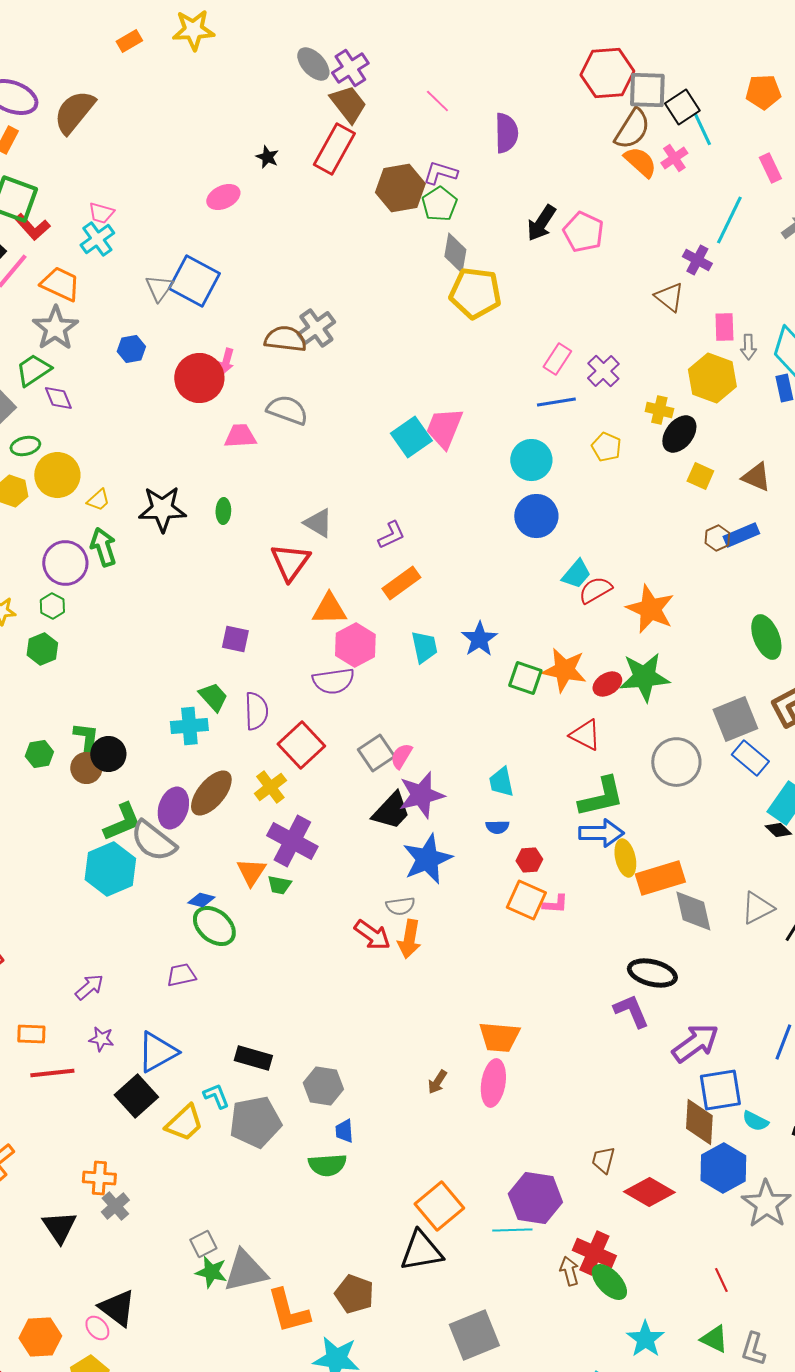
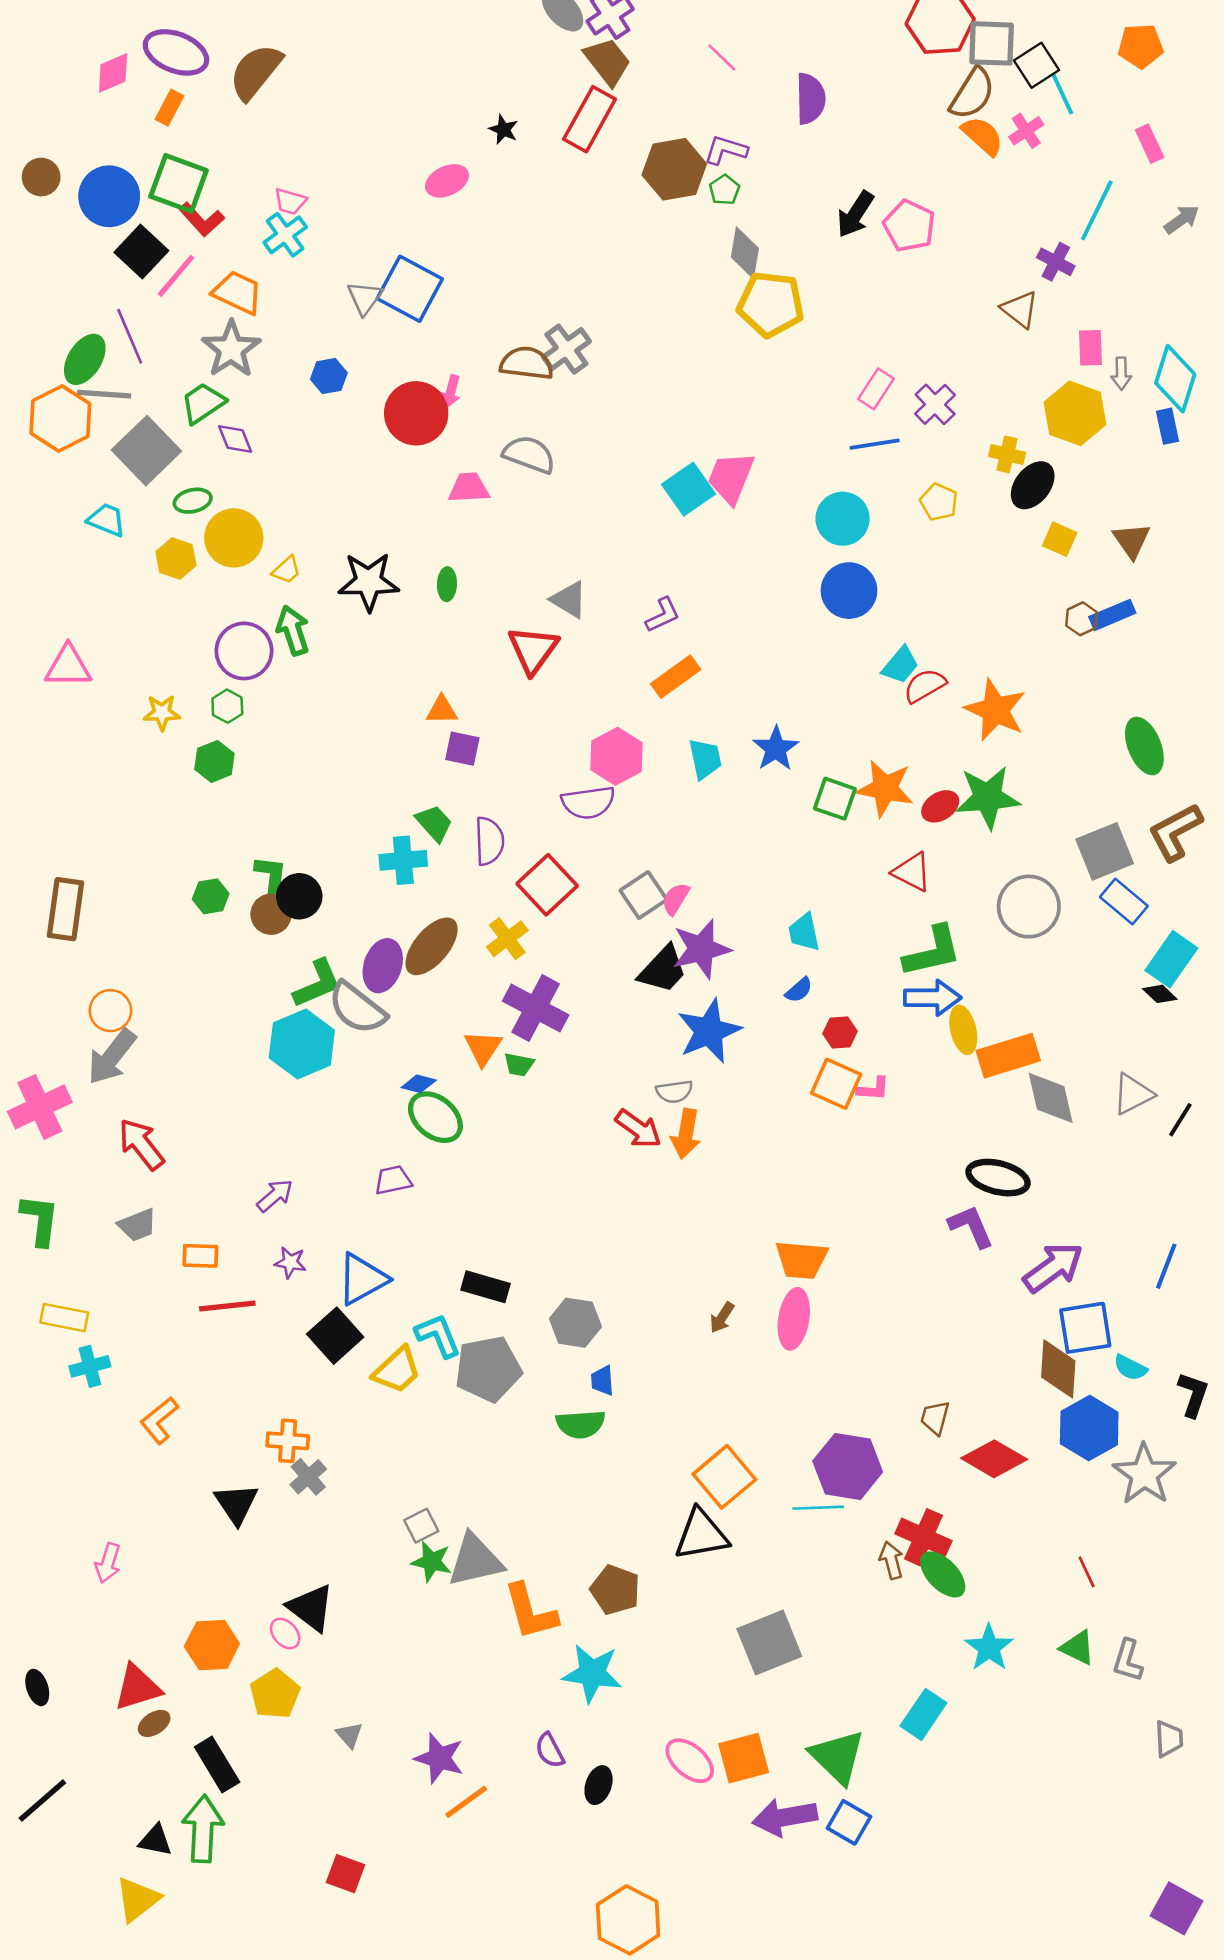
green pentagon: (439, 204) -> (724, 190), size x0.7
brown triangle: (756, 477) -> (1132, 540), turned 32
orange triangle: (329, 609) -> (442, 710), moved, size x0.7
blue semicircle: (497, 827) -> (799, 990), turned -40
cyan L-shape: (216, 1096) -> (438, 1336), size x1.4

